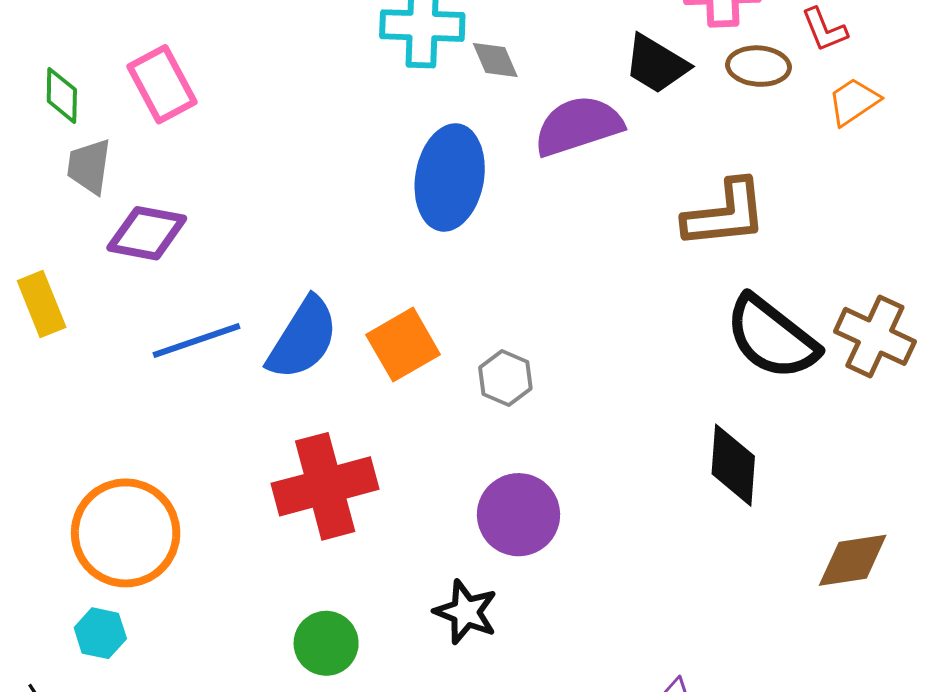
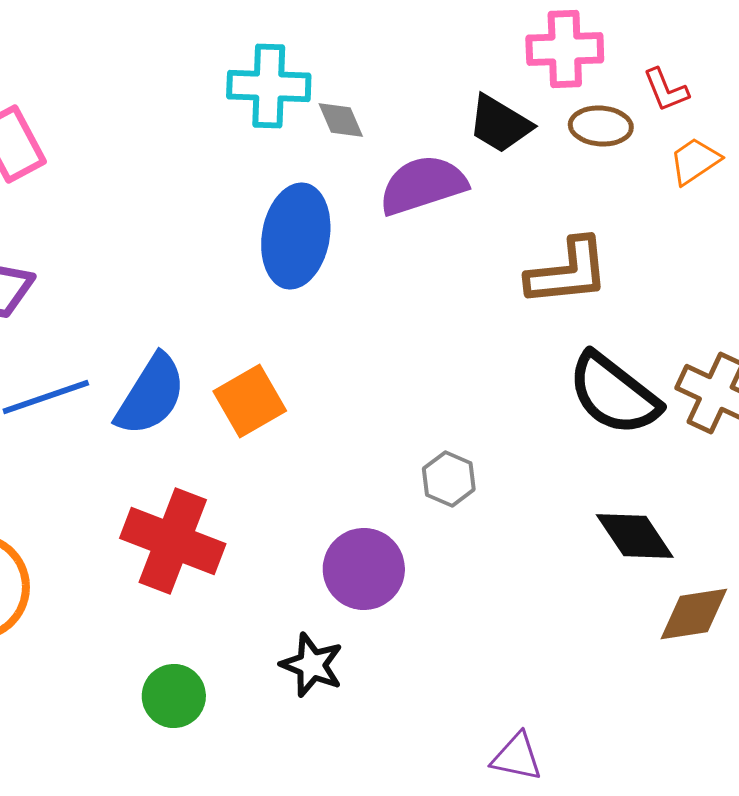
gray hexagon: (505, 378) -> (449, 479), moved
black diamond: (733, 465) -> (635, 536), moved, turned -38
red cross: (325, 486) -> (173, 541), turned 36

